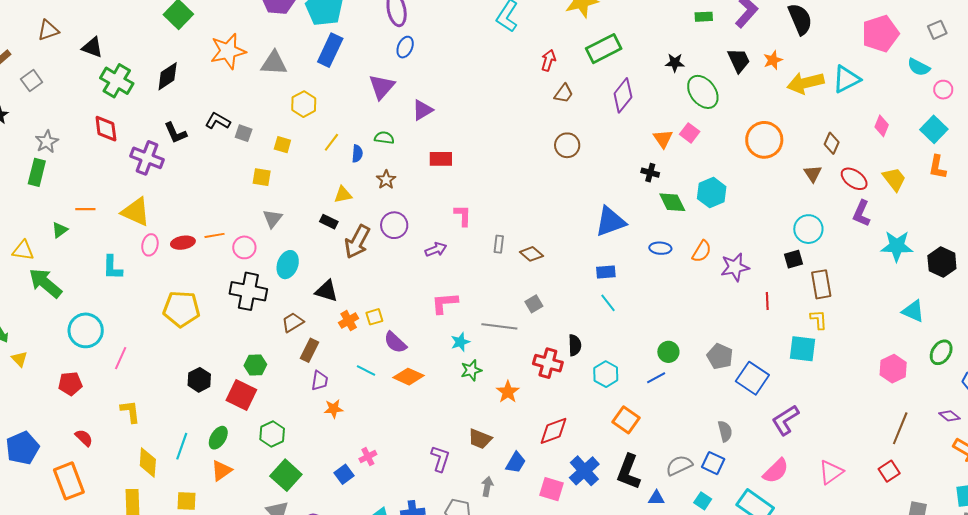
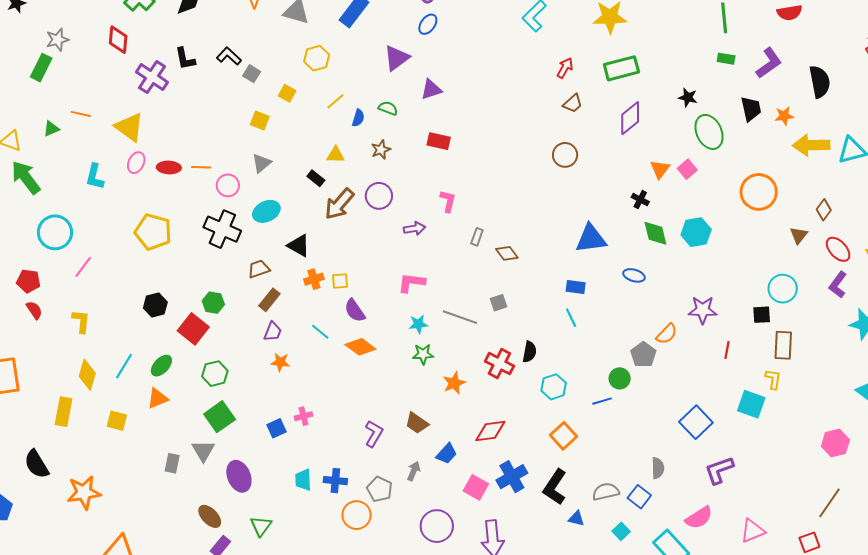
orange semicircle: (702, 251) -> (667, 334), moved
cyan ellipse: (288, 265) -> (266, 211), turned 32
gray pentagon: (720, 356) -> (643, 355), moved
red semicircle: (84, 438) -> (34, 310), moved

